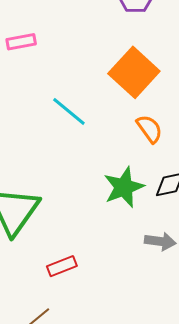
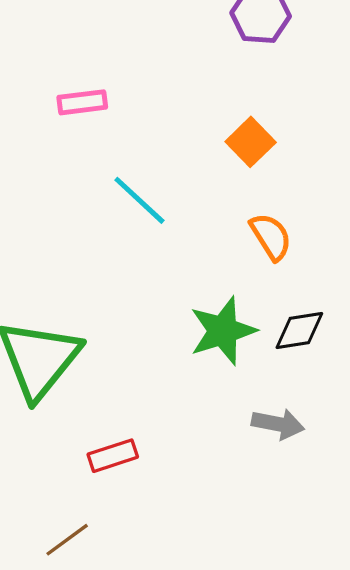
pink rectangle: (21, 42) -> (82, 102), moved
orange square: (134, 72) -> (251, 142), size x0.6

